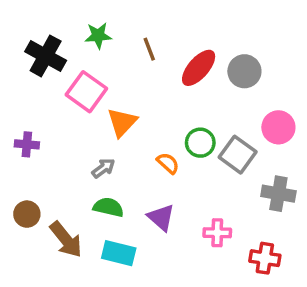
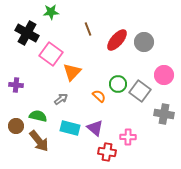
green star: (98, 36) -> (51, 12), moved
green semicircle: (108, 207) -> (38, 116), moved
cyan rectangle: (119, 253) -> (70, 128), moved
red cross: (265, 258) -> (107, 152), moved

